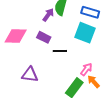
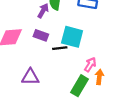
cyan square: (85, 33) -> (72, 37), moved
orange arrow: (94, 82) -> (99, 77), turned 56

